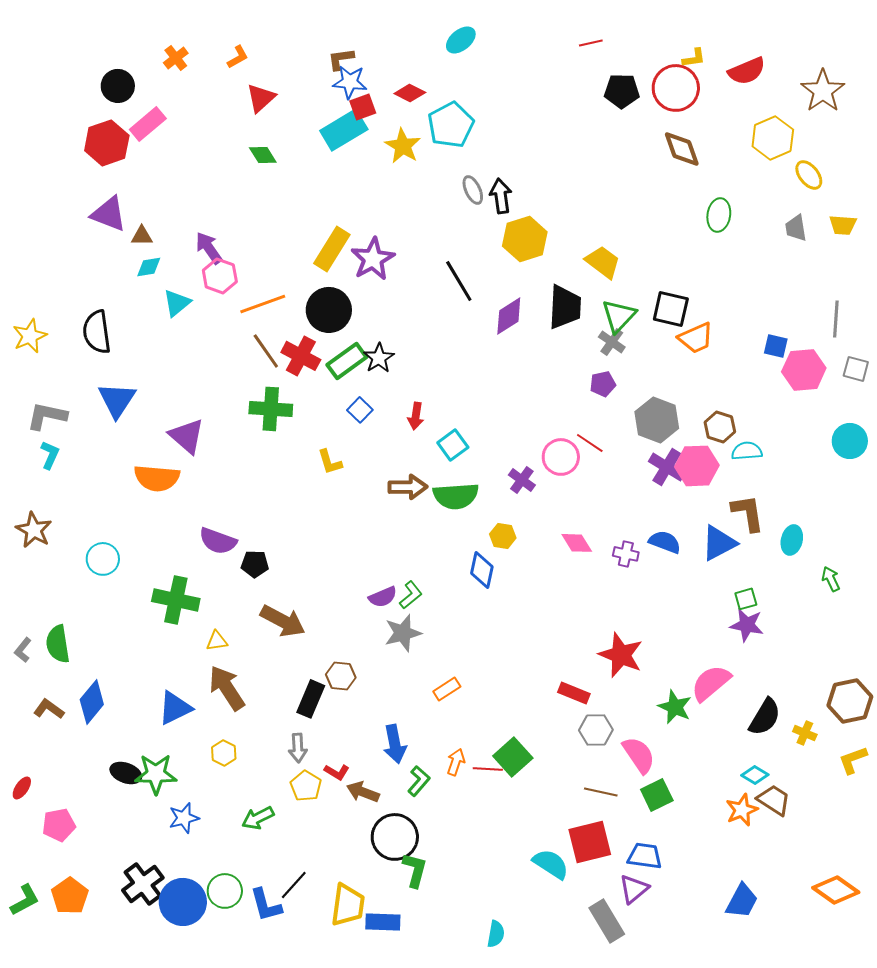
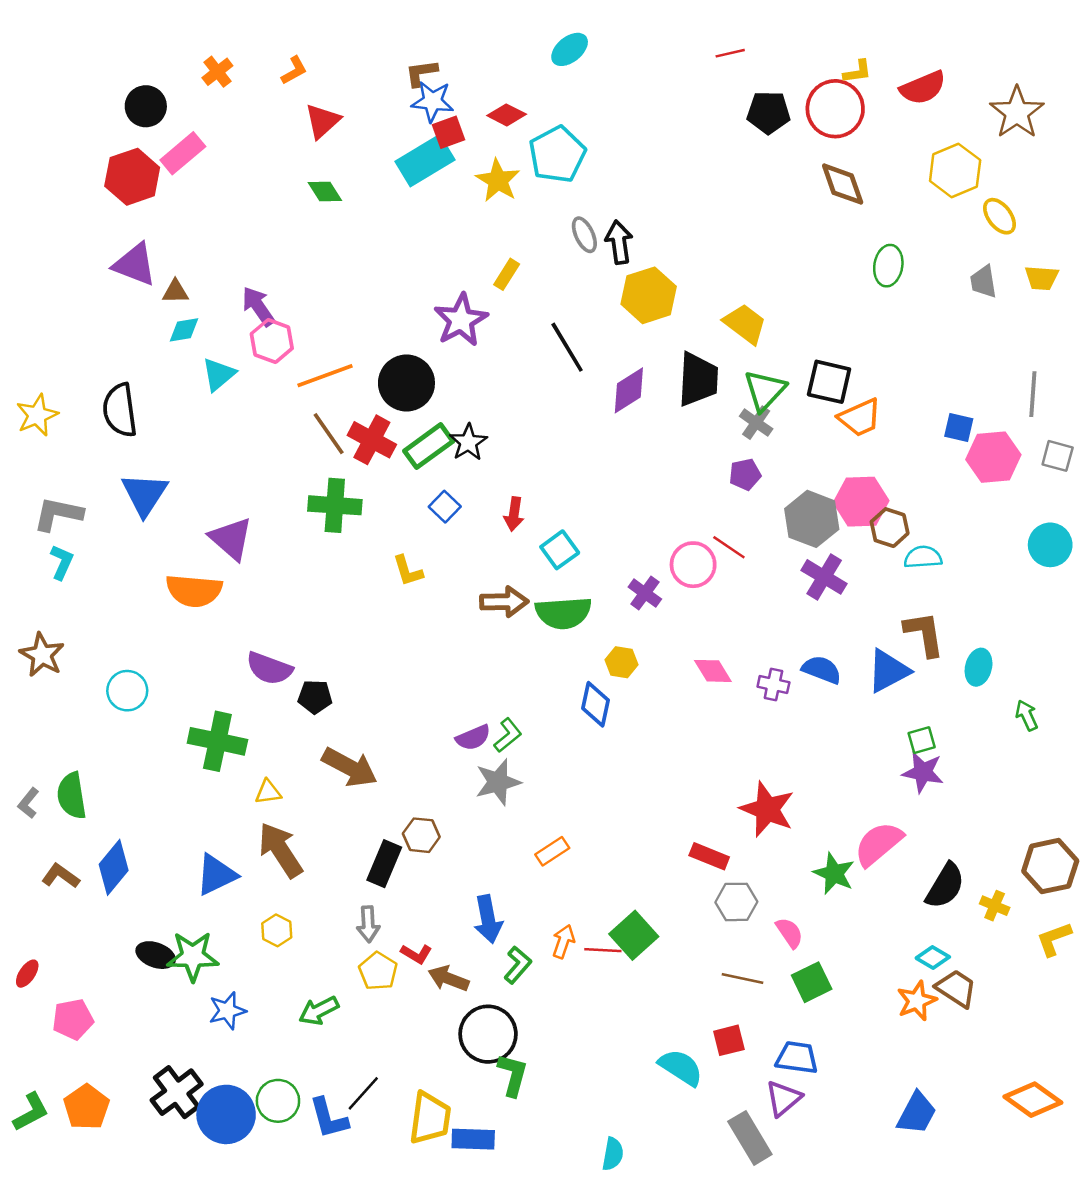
yellow rectangle: (332, 249) -> (507, 274), moved, size x0.6
pink hexagon: (697, 466) -> (861, 502), moved
pink semicircle: (639, 755) -> (789, 933), size x0.7
red square: (590, 842) -> (729, 1040), size x0.6

